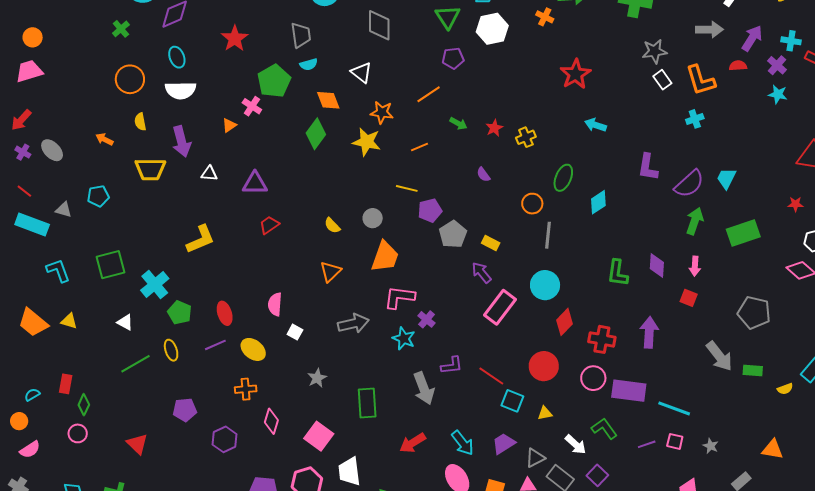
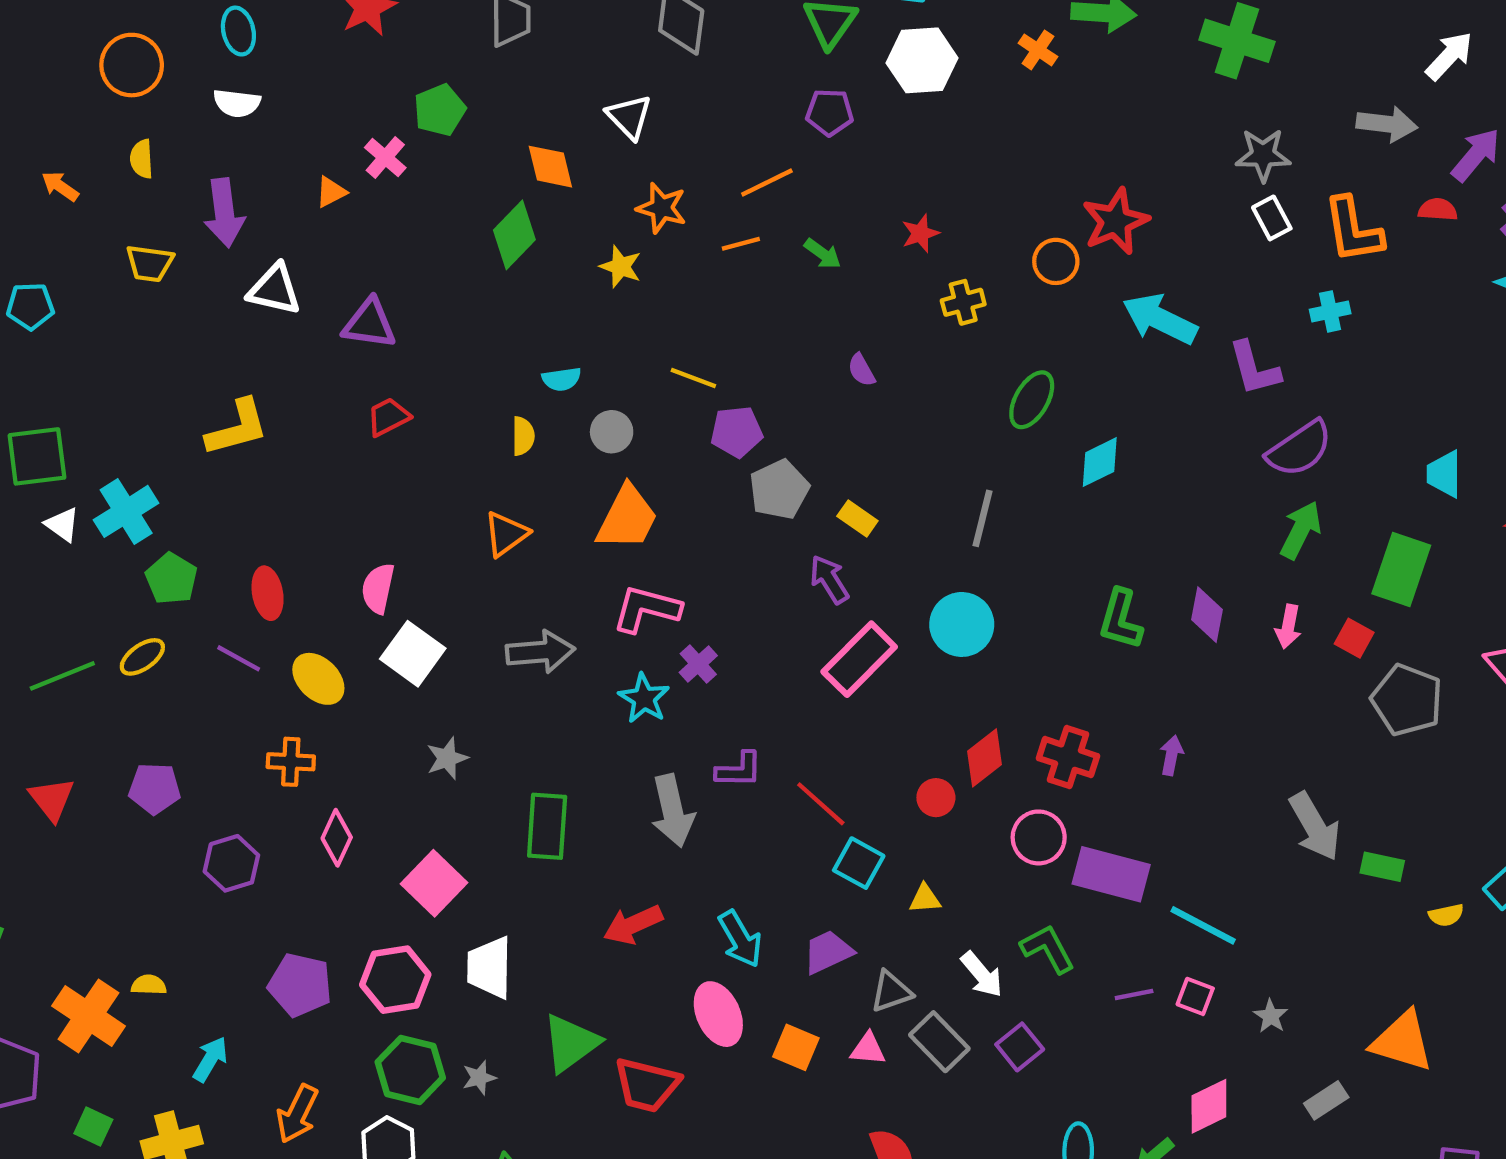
cyan semicircle: (309, 64) -> (562, 379), moved
red star: (575, 74) -> (1115, 221), moved
green pentagon: (274, 81) -> (440, 110), size x0.7
white semicircle: (181, 90) -> (237, 103), size x0.7
cyan arrow: (595, 125) -> (1160, 319), moved, size x1.6
red star: (494, 128) -> (920, 233), moved
yellow star: (367, 142) -> (621, 267), size x0.7
orange line: (419, 147) -> (741, 244), moved
purple L-shape: (648, 167) -> (1254, 368), moved, turned -32
yellow trapezoid: (150, 169) -> (150, 263), size x0.7
white triangle: (209, 174) -> (274, 290), size x1.5
cyan trapezoid: (726, 178) -> (1444, 474), moved, turned -35
orange circle: (532, 204) -> (1056, 261), moved
yellow semicircle: (332, 226) -> (523, 436), turned -144
green rectangle: (743, 233) -> (1401, 570), turned -60
red square: (689, 298) -> (1354, 638), moved
gray pentagon: (754, 313) -> (1407, 700), moved
white triangle: (125, 322) -> (62, 525), moved
red diamond: (565, 322) -> (985, 758), moved
white square: (295, 332) -> (413, 654), size x1.8
purple arrow: (649, 332) -> (1171, 755), size x0.6
purple line: (215, 345) -> (239, 658), turned 45
yellow ellipse: (171, 350) -> (142, 657), turned 65
red circle: (544, 366) -> (936, 798), size x0.6
red triangle: (137, 444) -> (52, 799), moved
orange triangle: (773, 449) -> (1402, 1041), size x1.4

